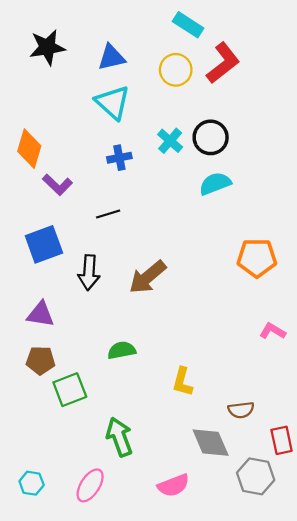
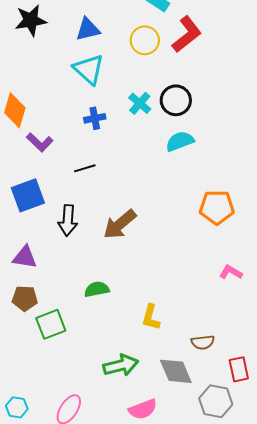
green arrow: (119, 437) -> (121, 365), moved, turned 96

